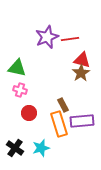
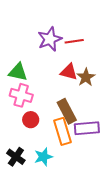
red triangle: (82, 60) -> (69, 72), moved
pink cross: (20, 90) -> (21, 95), size x1.5
brown rectangle: (63, 105) -> (67, 111), size x1.6

